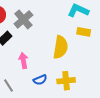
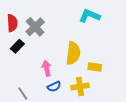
yellow rectangle: (84, 32) -> (95, 67), moved
pink arrow: (23, 61) -> (47, 68), moved

